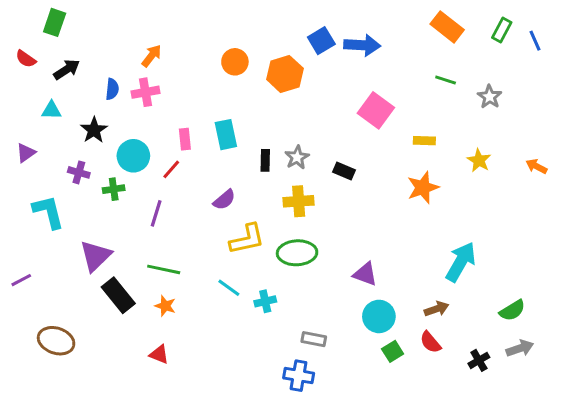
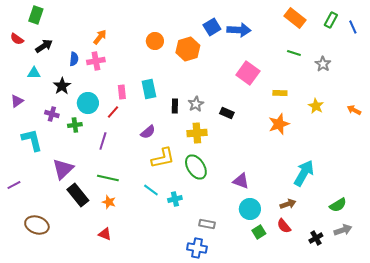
green ellipse: (297, 253) -> (196, 167), turned 60

